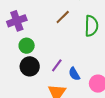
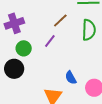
purple line: (57, 65) -> (50, 41), moved
black circle: (30, 66) -> (14, 69), moved

